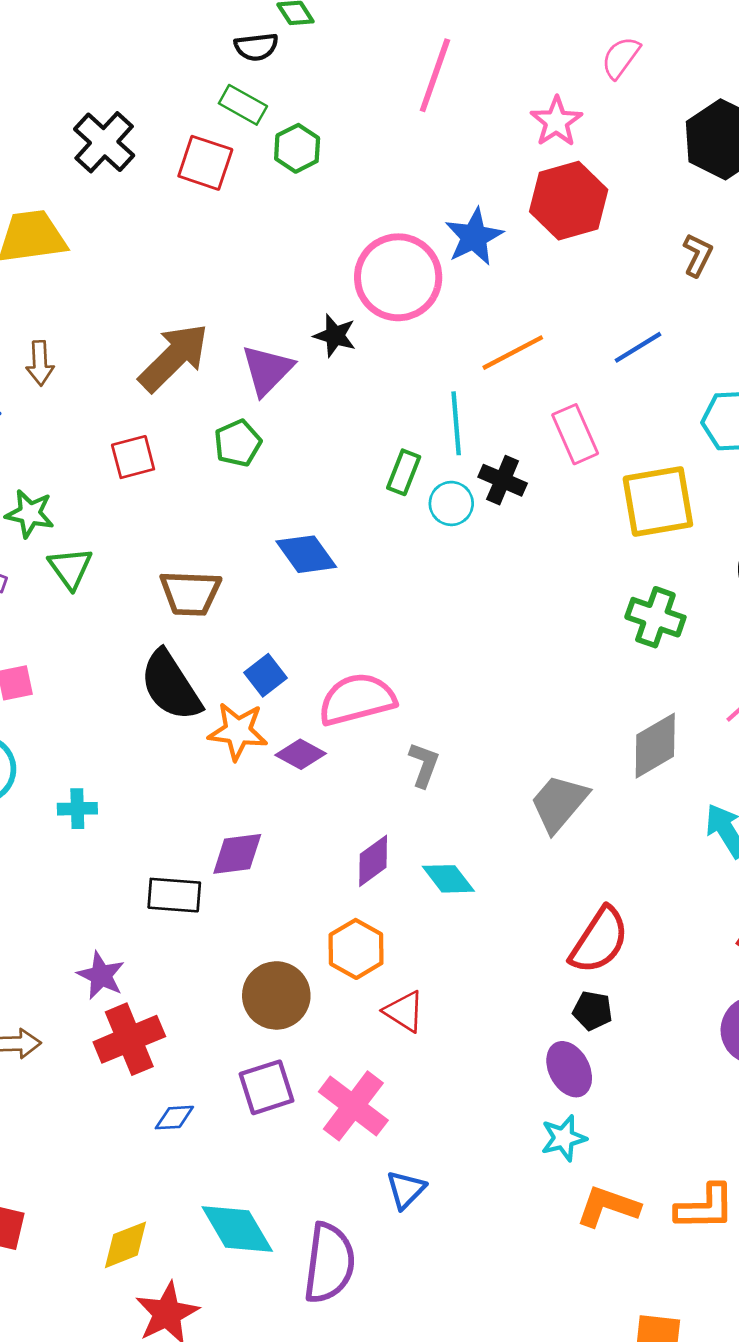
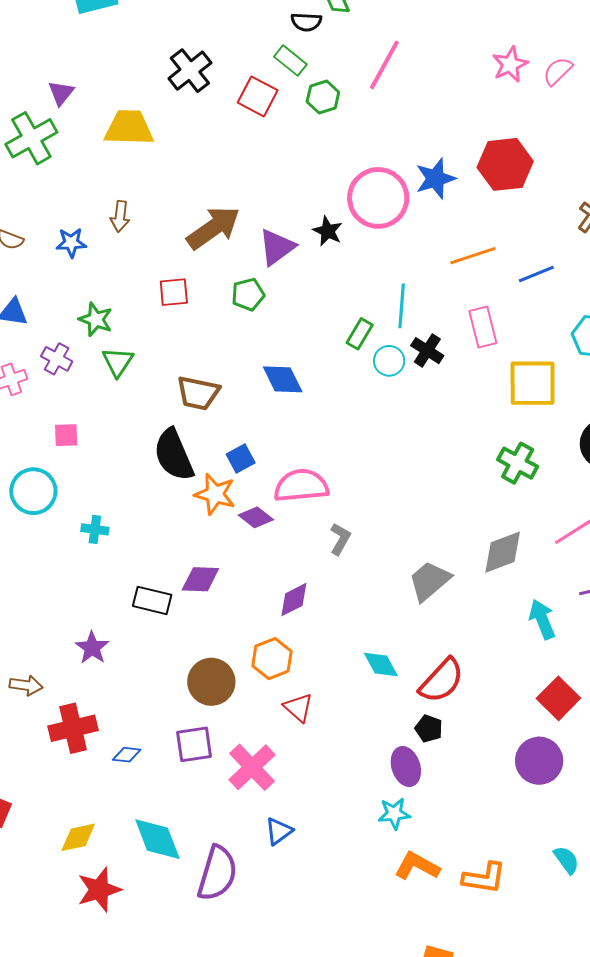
pink line: (435, 75) -> (384, 65), moved
pink star: (556, 122) -> (510, 64), moved
orange line: (513, 353) -> (473, 256), moved
cyan diamond: (448, 879) -> (381, 665), moved
red cross: (129, 1039) -> (73, 728), moved

